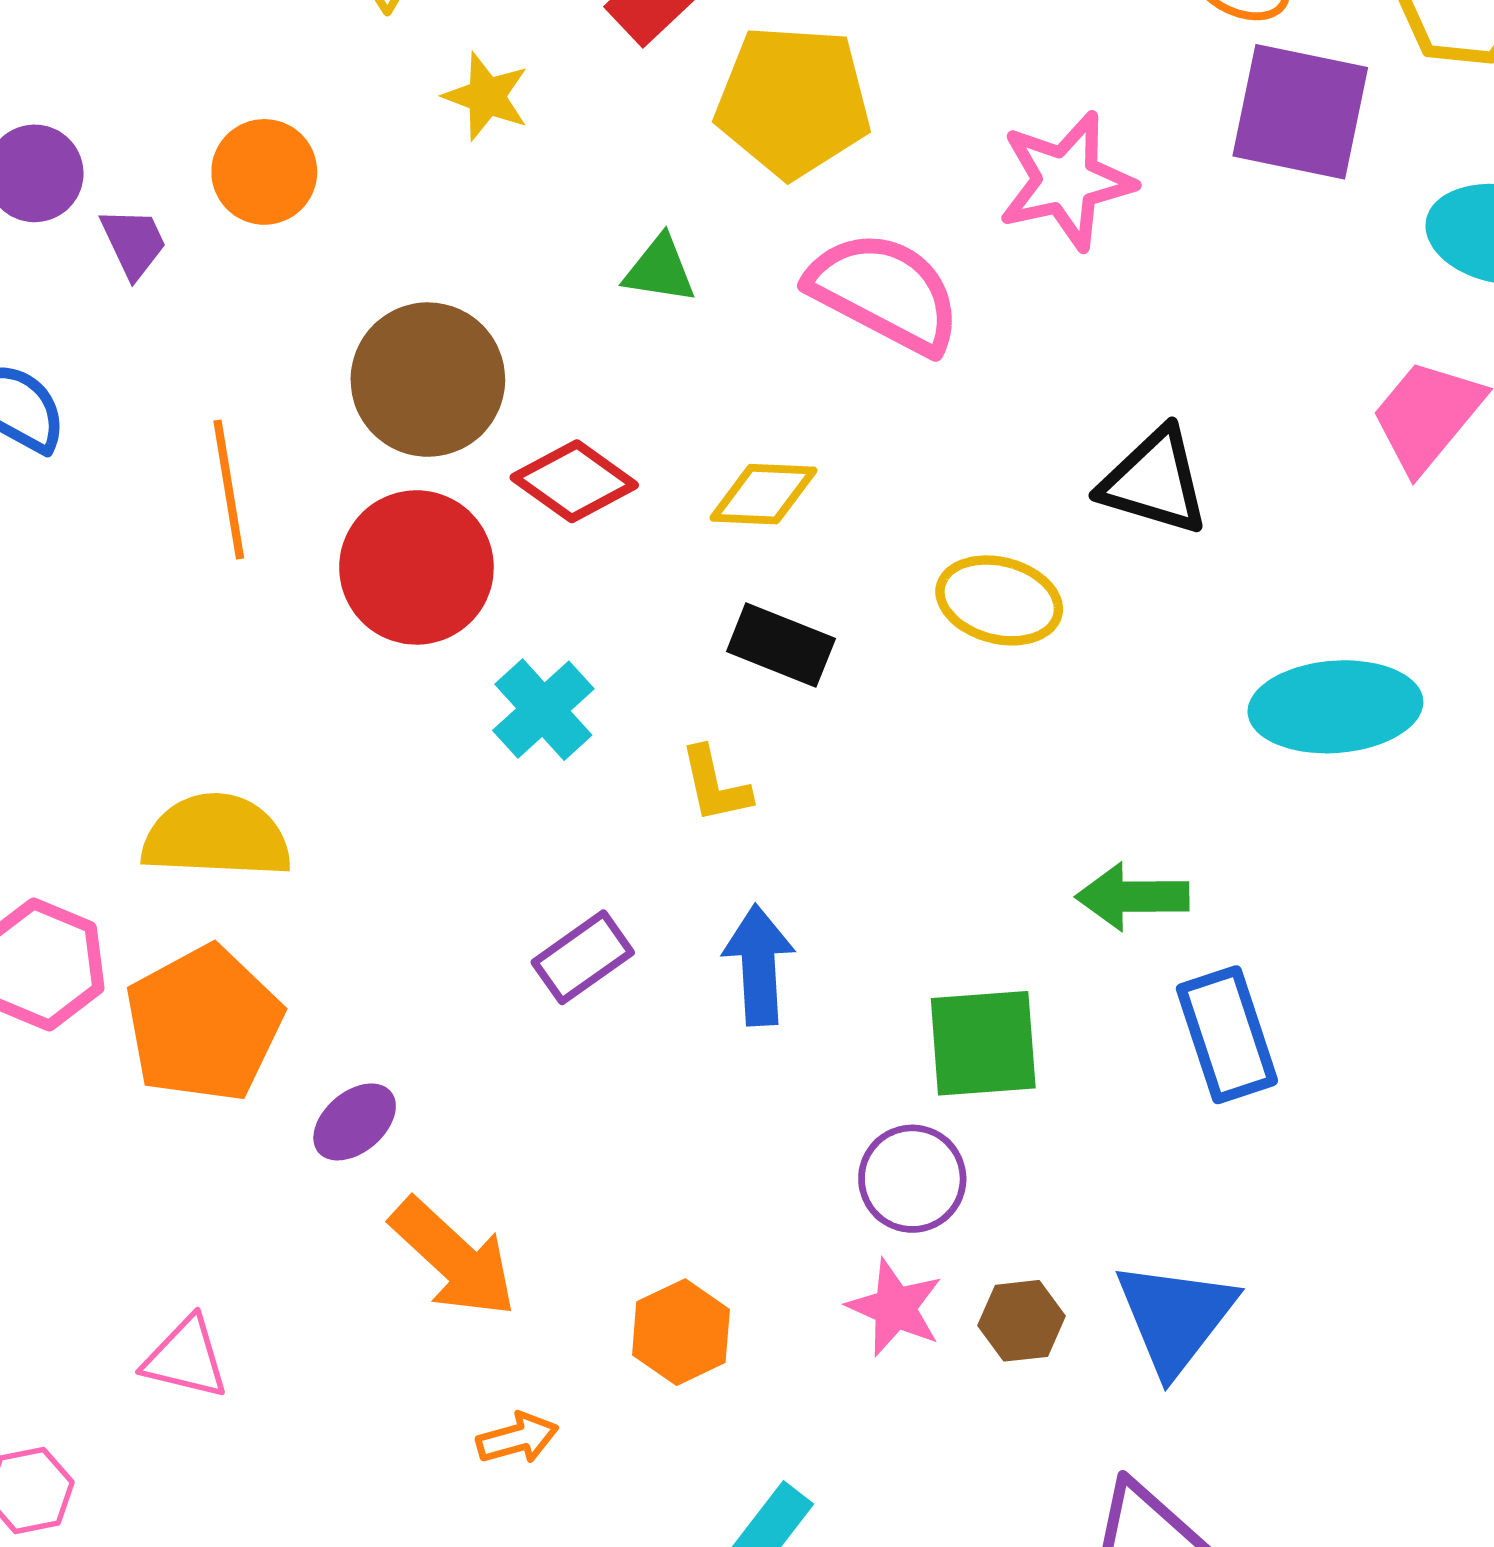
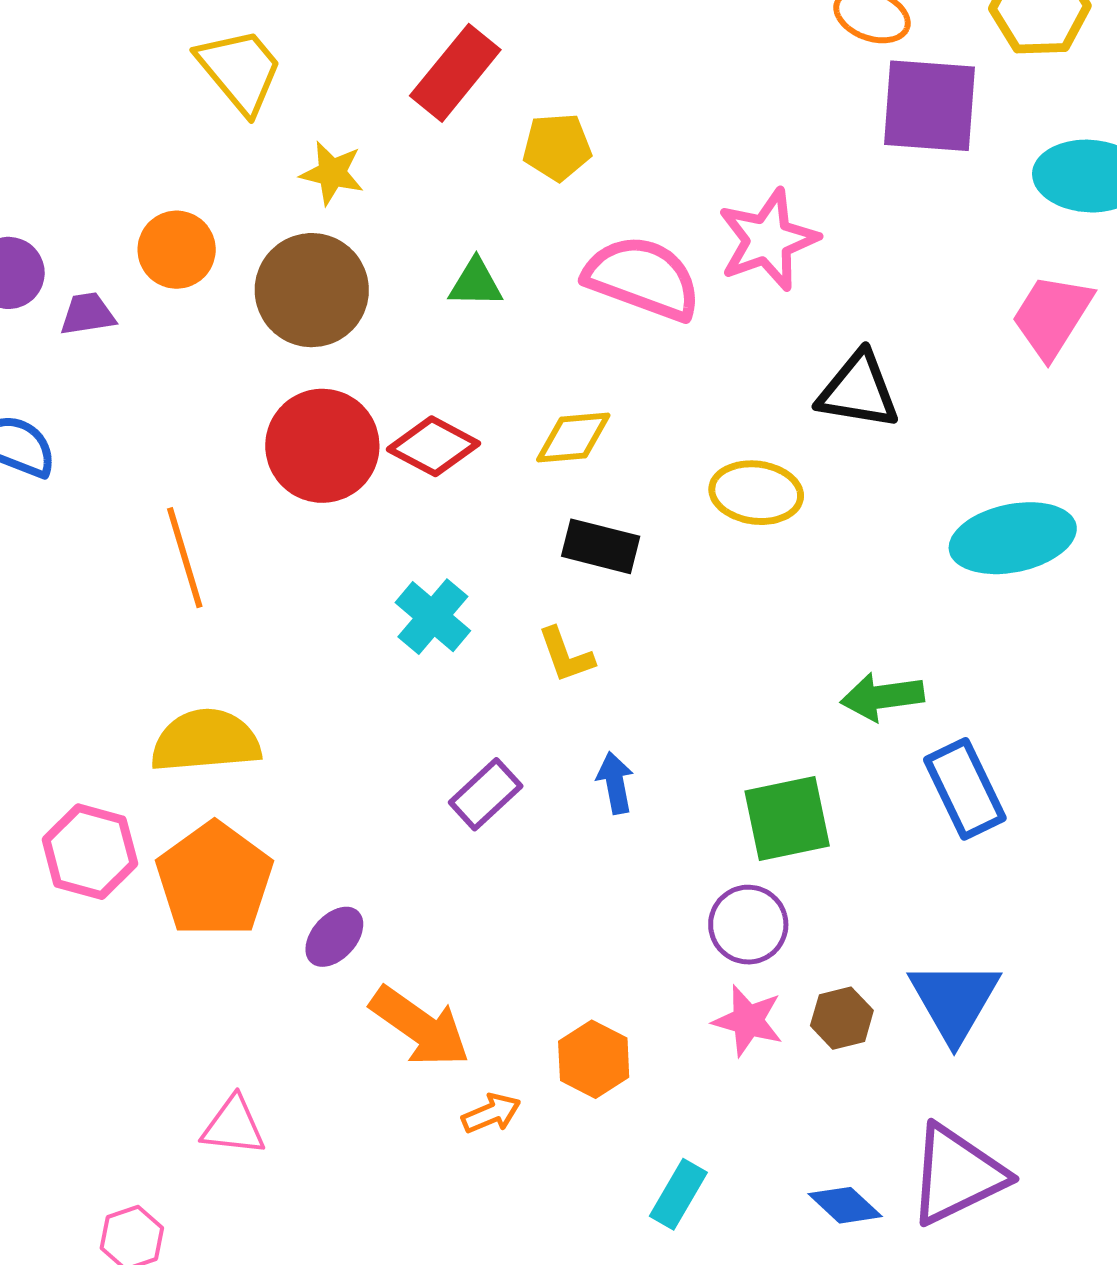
yellow pentagon: (793, 101) -> (557, 147), size x0.6
pink star: (1066, 181) -> (768, 240), moved
purple trapezoid: (134, 243) -> (88, 314), turned -66
brown circle: (428, 380) -> (312, 290), moved
orange line: (229, 490) -> (185, 558), moved
red circle: (416, 567) -> (322, 446), moved
blue arrow: (759, 965) -> (615, 783), size x0.7
orange arrow: (517, 1438) -> (491, 1113), moved

